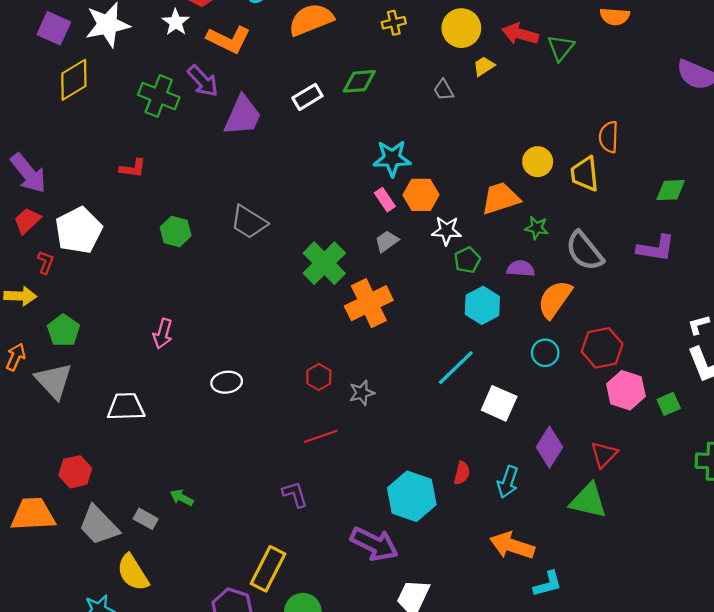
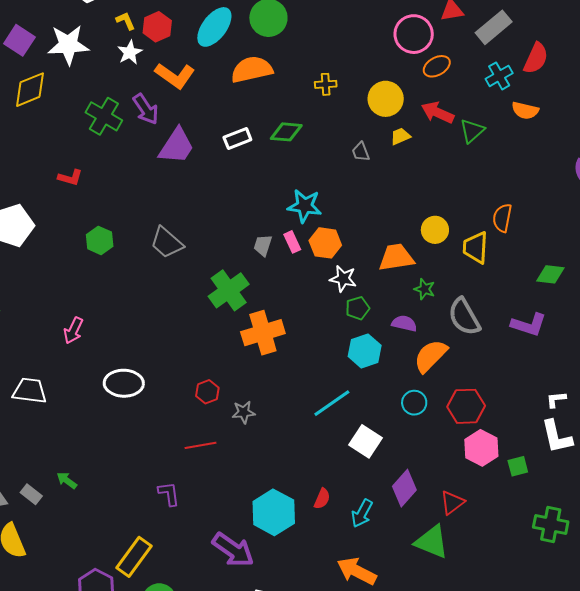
gray trapezoid: (387, 241) -> (263, 245), moved, turned -45
white ellipse: (227, 382) -> (124, 383), size x1.4

